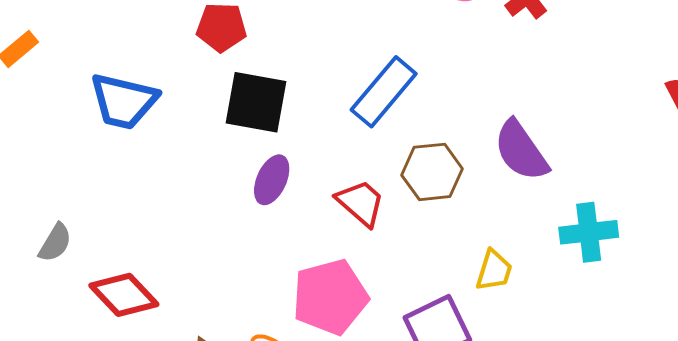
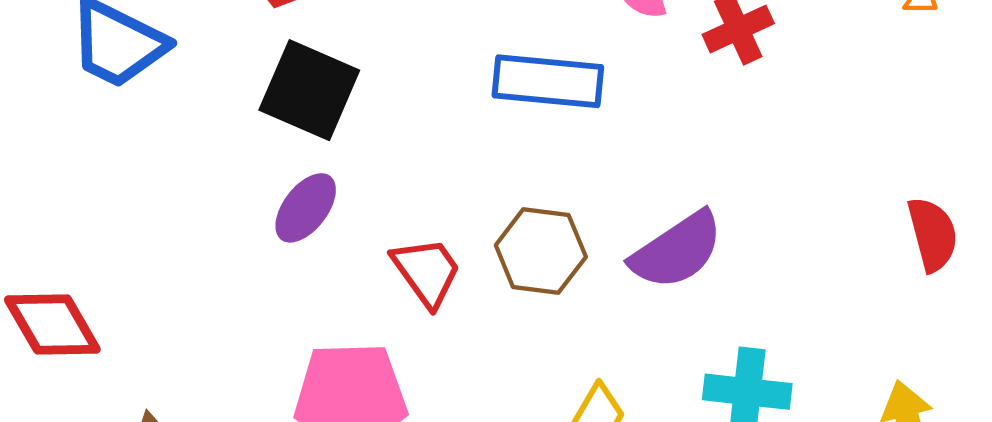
blue rectangle: (384, 92) -> (548, 81), moved, turned 42
purple semicircle: (521, 151) -> (677, 250), turned -102

